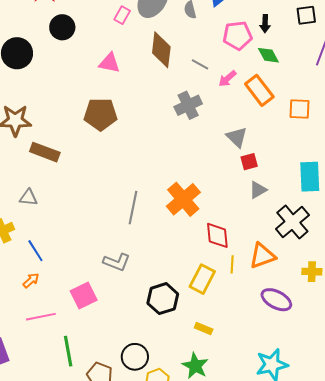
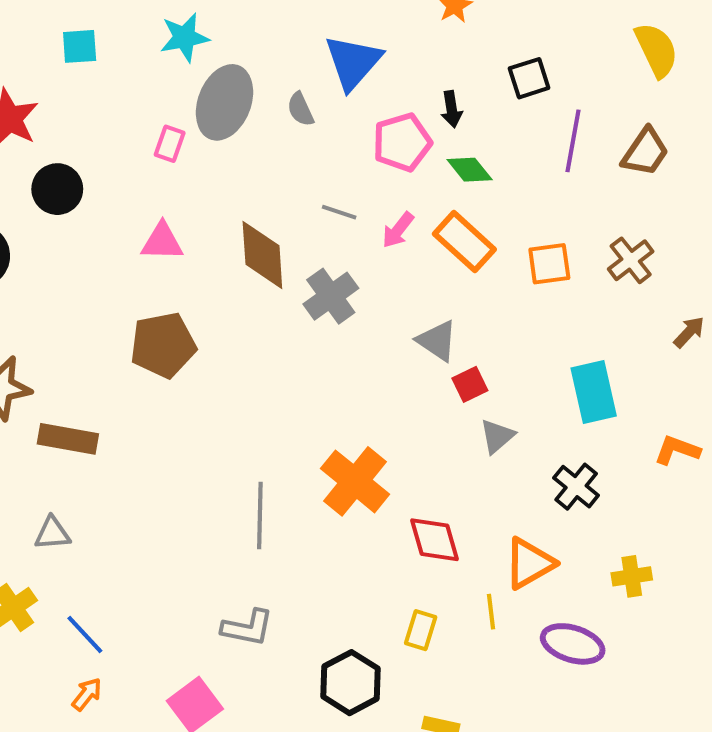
brown diamond: (161, 50) -> (262, 255), moved
black cross: (292, 222) -> (576, 487), size x0.7
yellow line: (232, 264) -> (491, 612), moved
yellow rectangle: (202, 279) -> (421, 630), size x0.7

